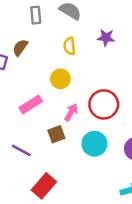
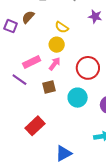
yellow semicircle: (69, 46) -> (62, 27), moved, turned -56
pink arrow: (71, 112) -> (55, 64), moved
purple line: (21, 150) -> (19, 80), moved

